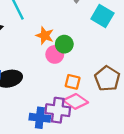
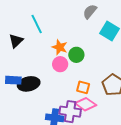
pink circle: (55, 54) -> (60, 64), moved

